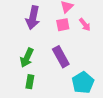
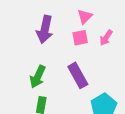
pink arrow: (85, 25) -> (106, 38), turned 72

